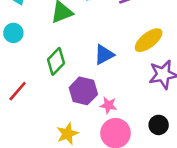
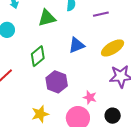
blue triangle: (104, 55) -> (77, 45), moved
pink star: (108, 105) -> (90, 97), moved

